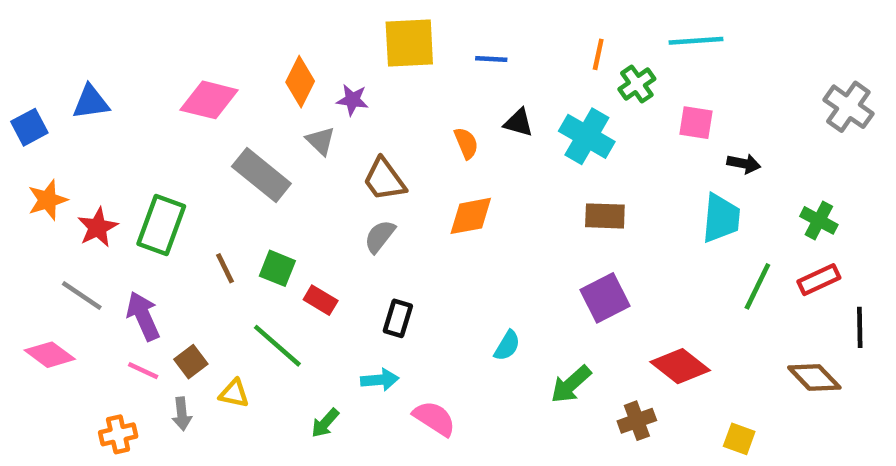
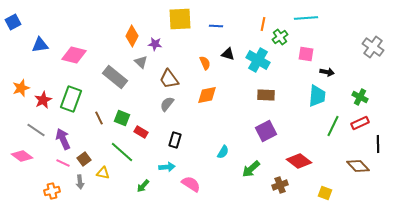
pink diamond: (209, 100) -> (74, 55), moved
blue square: (29, 127) -> (13, 22), moved

